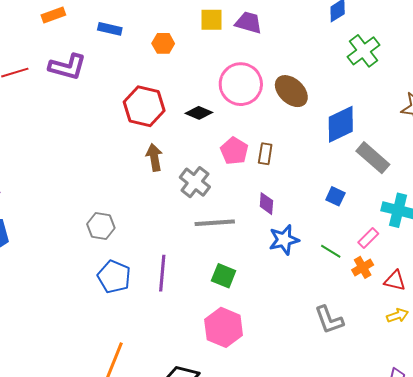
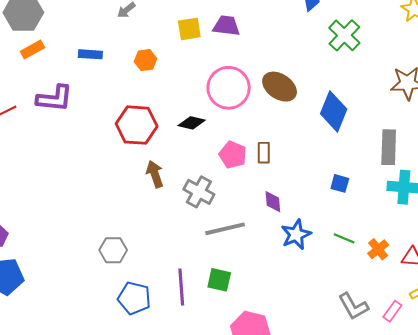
blue diamond: (341, 124) -> (334, 111), turned -33
gray rectangle: (373, 158) -> (389, 147), moved, turned 60
pink rectangle: (368, 238) -> (392, 311), moved
green square: (224, 276) -> (219, 280), moved

